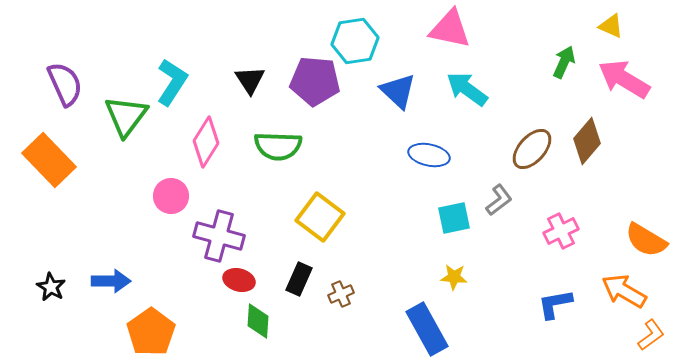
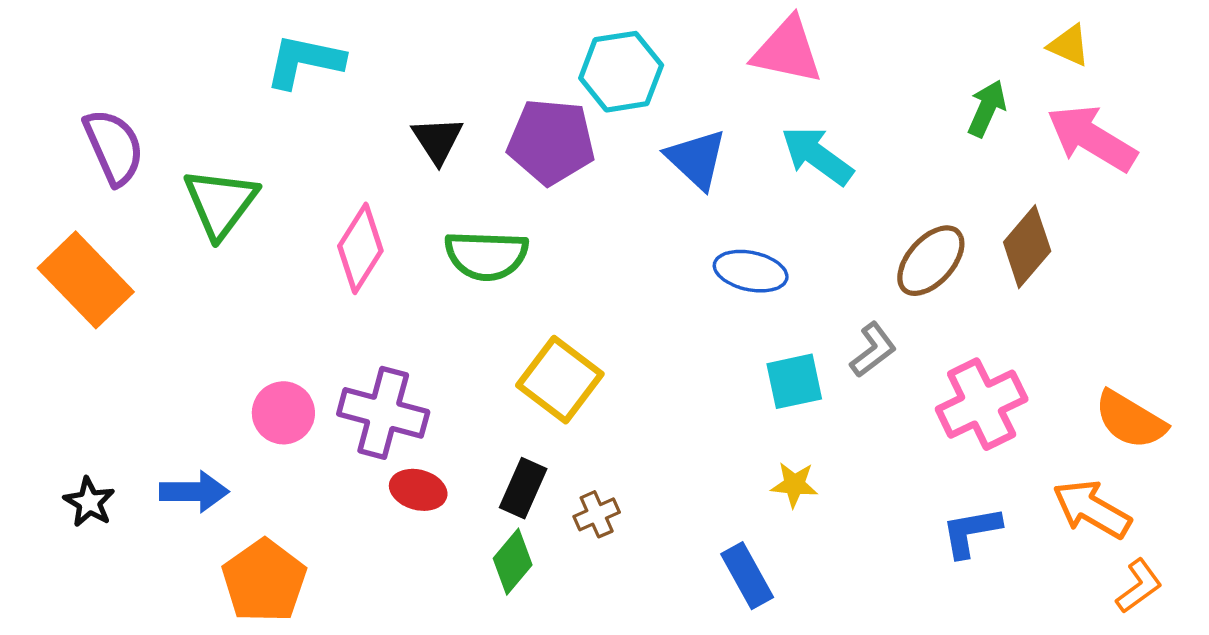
cyan L-shape: (172, 82) -> (304, 61), moved, turned -111
pink circle: (171, 196) -> (283, 413), moved
pink cross: (561, 231) -> (982, 404), size x1.4
green diamond: (258, 321) -> (513, 562), moved, turned 36
blue rectangle: (427, 329) -> (747, 576), size x0.7

